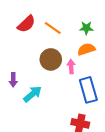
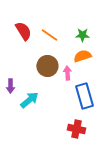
red semicircle: (26, 24) -> (23, 31), turned -78

